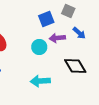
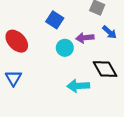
blue square: (46, 19) -> (55, 20), moved, turned -35
cyan arrow: (40, 81) -> (78, 86), moved

